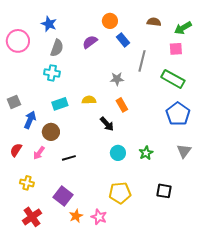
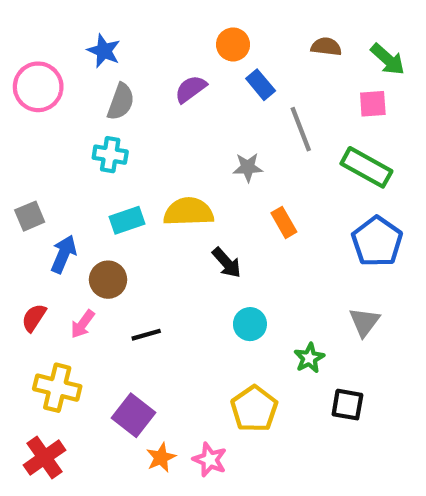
green arrow: (183, 28) -> (388, 59), turned -108
gray line: (142, 61) -> (301, 129), turned -35
yellow semicircle: (89, 100) -> (189, 212), size x1.6
orange rectangle: (122, 105) -> (284, 222), moved
gray triangle: (184, 151) -> (364, 322), moved
green star: (146, 153) -> (309, 358), moved
yellow cross: (27, 183) -> (57, 388), size x1.5
yellow pentagon: (120, 193) -> (254, 409), turned -30
red cross: (32, 217) -> (44, 458), moved

